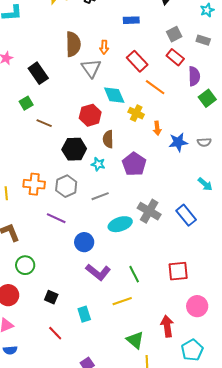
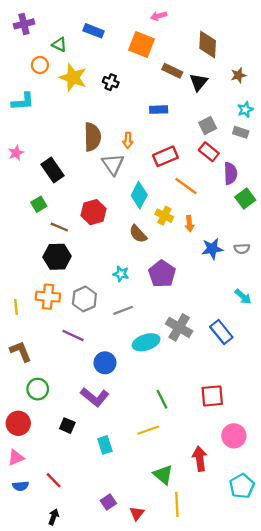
cyan star: (207, 10) -> (245, 110), moved
red rectangle: (137, 61) -> (165, 156), turned -70
cyan diamond: (114, 95) -> (139, 195), turned 50
red hexagon: (90, 115) -> (94, 212), moved
orange arrow: (157, 128) -> (189, 224), moved
brown semicircle: (108, 139) -> (138, 234), moved, turned -42
black hexagon: (74, 149) -> (57, 257), moved
purple L-shape: (98, 272) -> (95, 397), moved
red line: (55, 333) -> (54, 480), moved
cyan pentagon: (192, 350) -> (242, 486), moved

